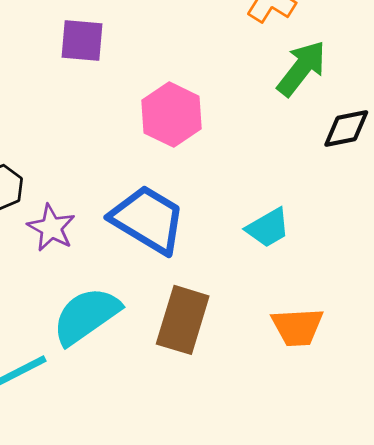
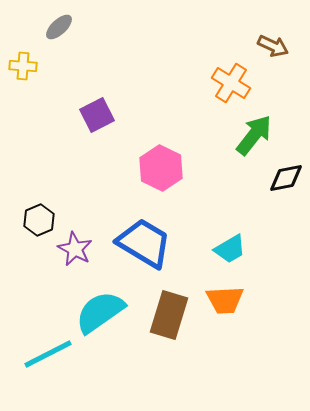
purple square: (82, 40) -> (97, 115), turned -32
orange trapezoid: (297, 327) -> (225, 300), moved

